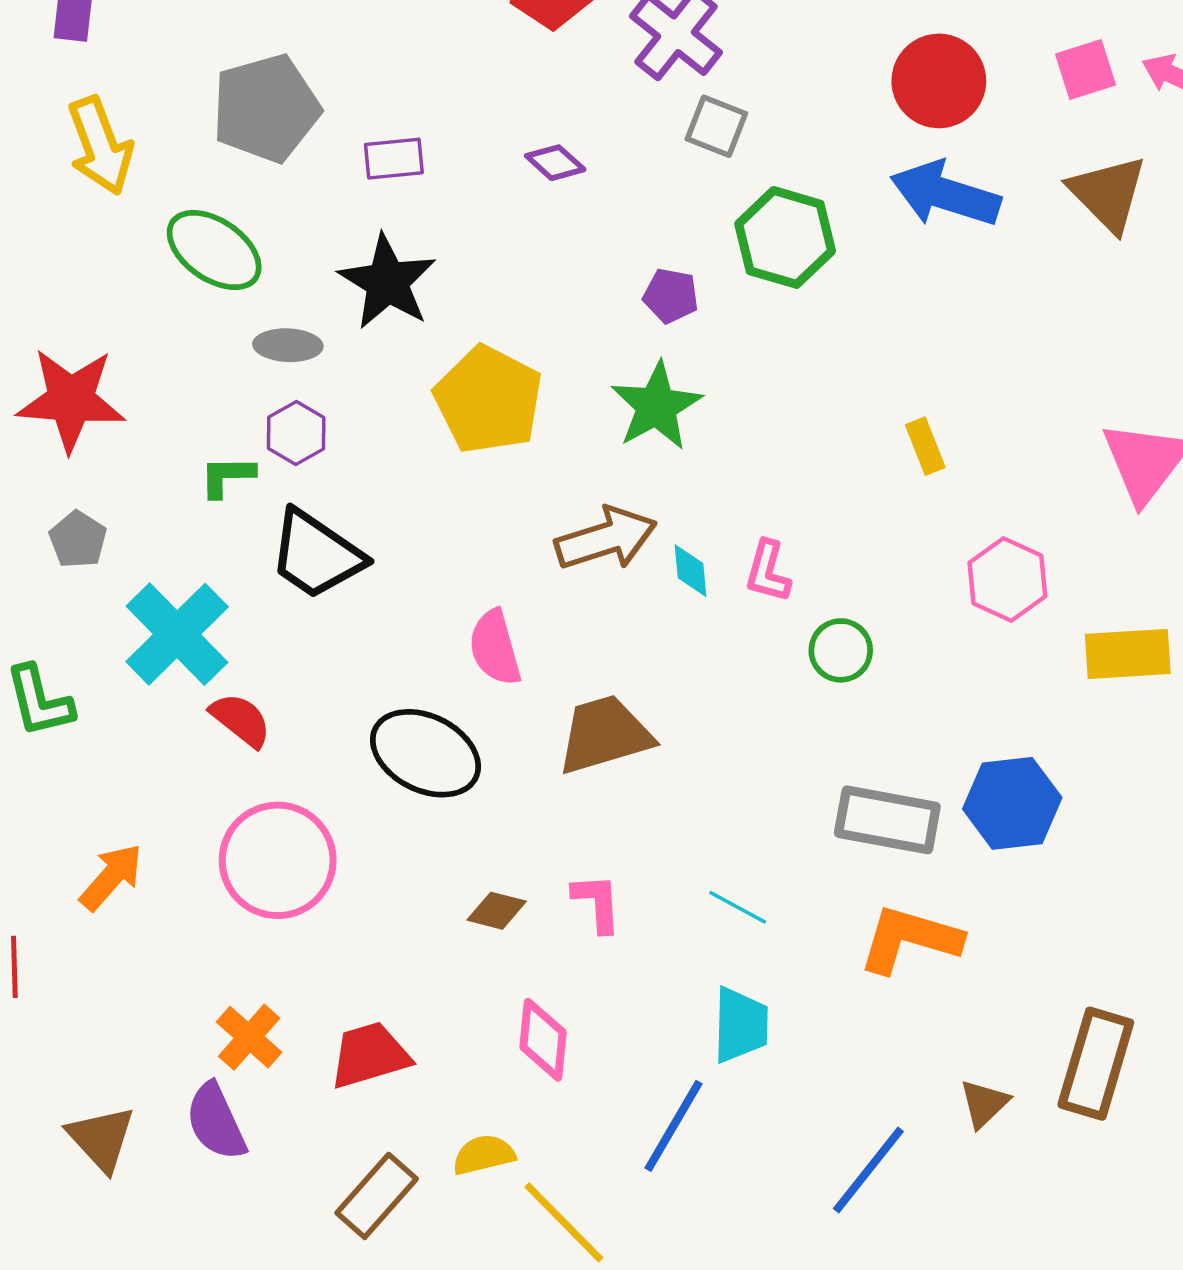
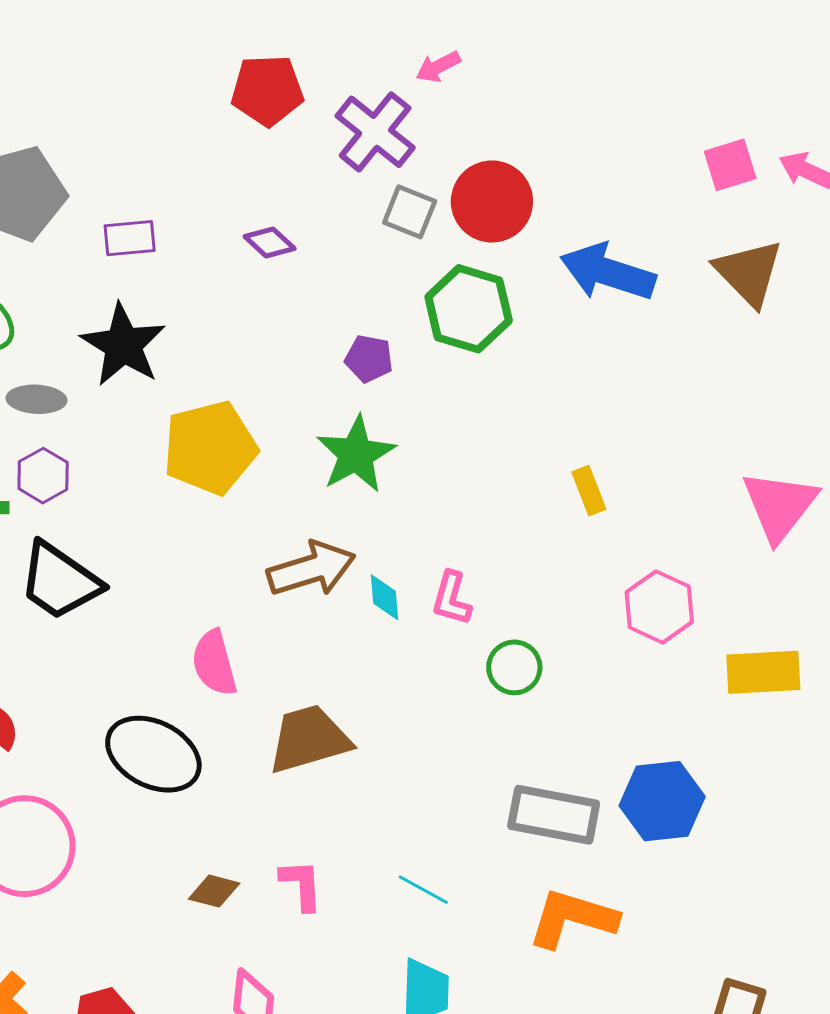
red circle: (939, 81) -> (492, 201), moved
yellow pentagon: (488, 400) -> (210, 448), turned 30

